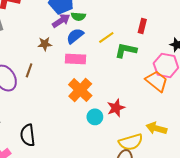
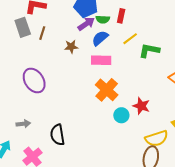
red rectangle: (142, 26) -> (121, 16), moved
brown line: (29, 70) -> (42, 33), moved
red star: (116, 108) -> (141, 106), turned -30

